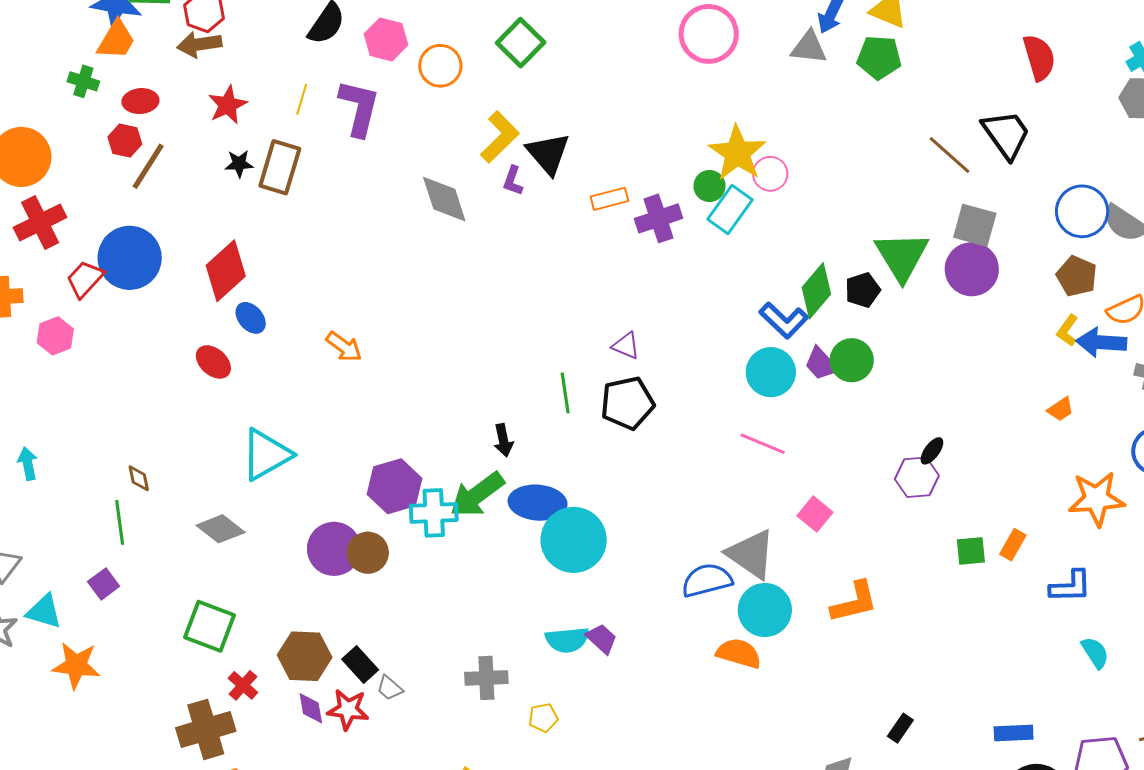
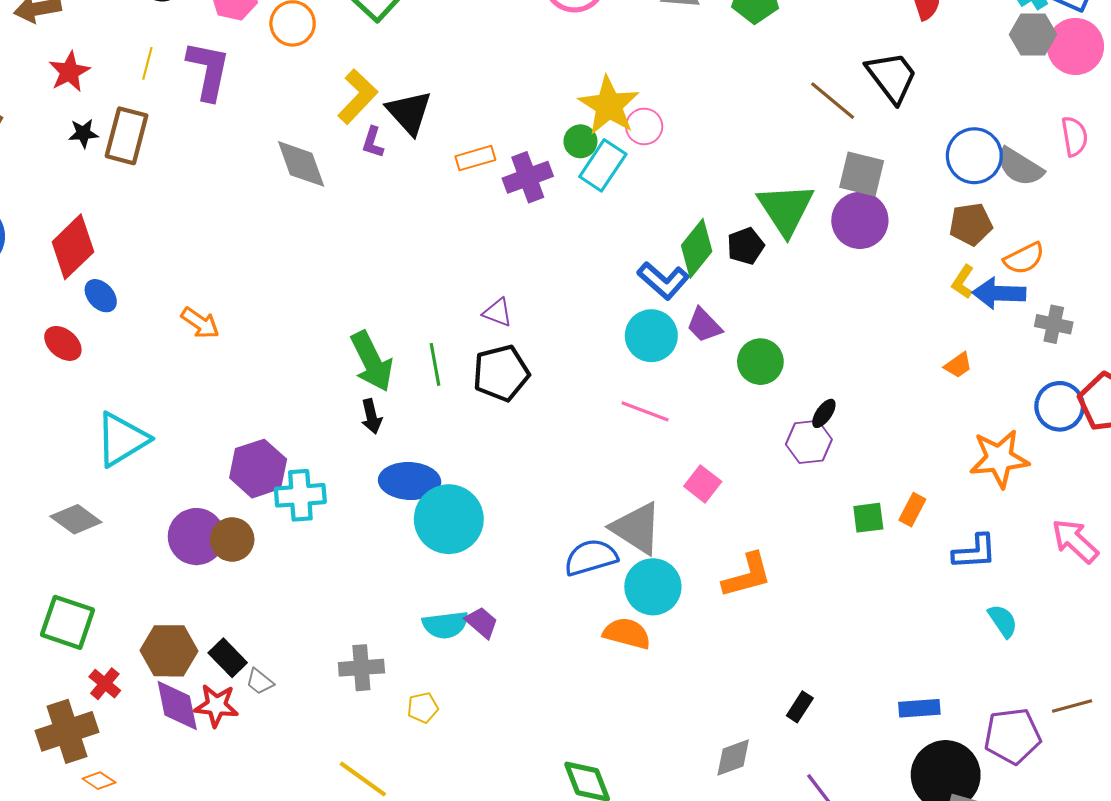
brown pentagon: (1077, 276) -> (971, 224), turned -30
green circle: (852, 360) -> (760, 362), moved
green arrow: (477, 495) -> (372, 361), moved, turned -78
purple diamond: (311, 708) -> (177, 705), size x1.6

